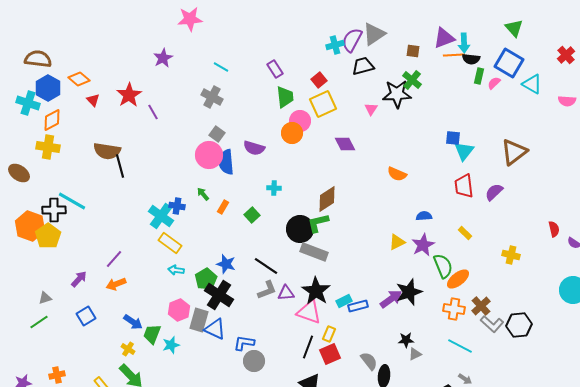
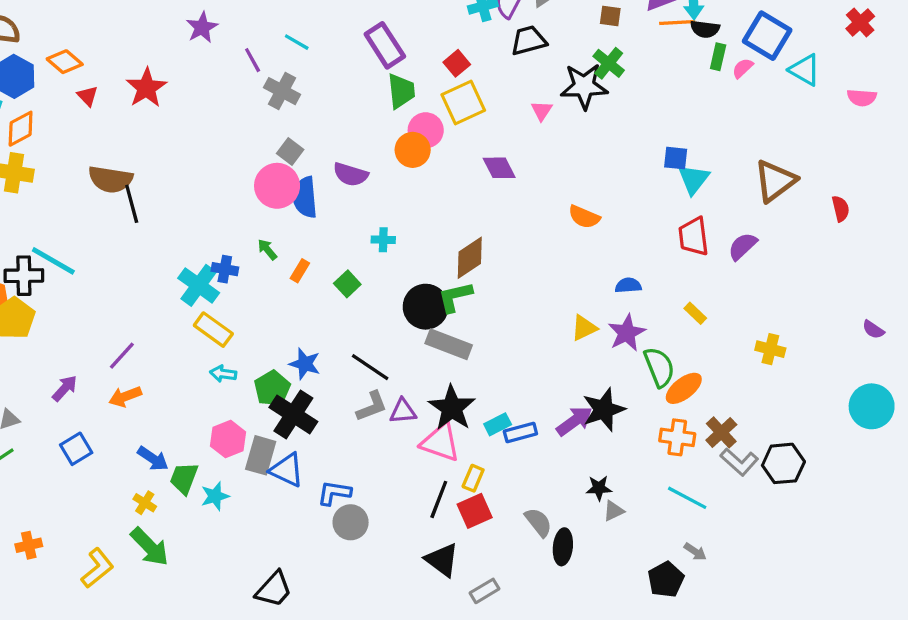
purple rectangle: (275, 69) -> (385, 45), size x1.5
purple line: (153, 112) -> (253, 60), moved
red semicircle: (554, 229) -> (841, 209), moved

